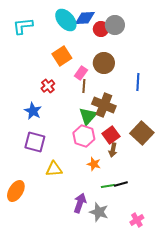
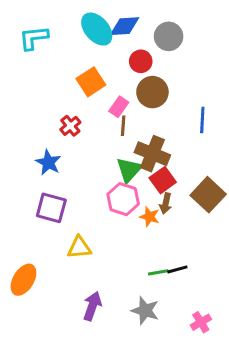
red circle: (101, 29) -> (141, 61), moved
red square: (111, 135) -> (163, 180), moved
brown arrow: (113, 150) -> (166, 203), moved
orange star: (94, 164) -> (150, 217), moved
purple arrow: (80, 203) -> (92, 306), moved

